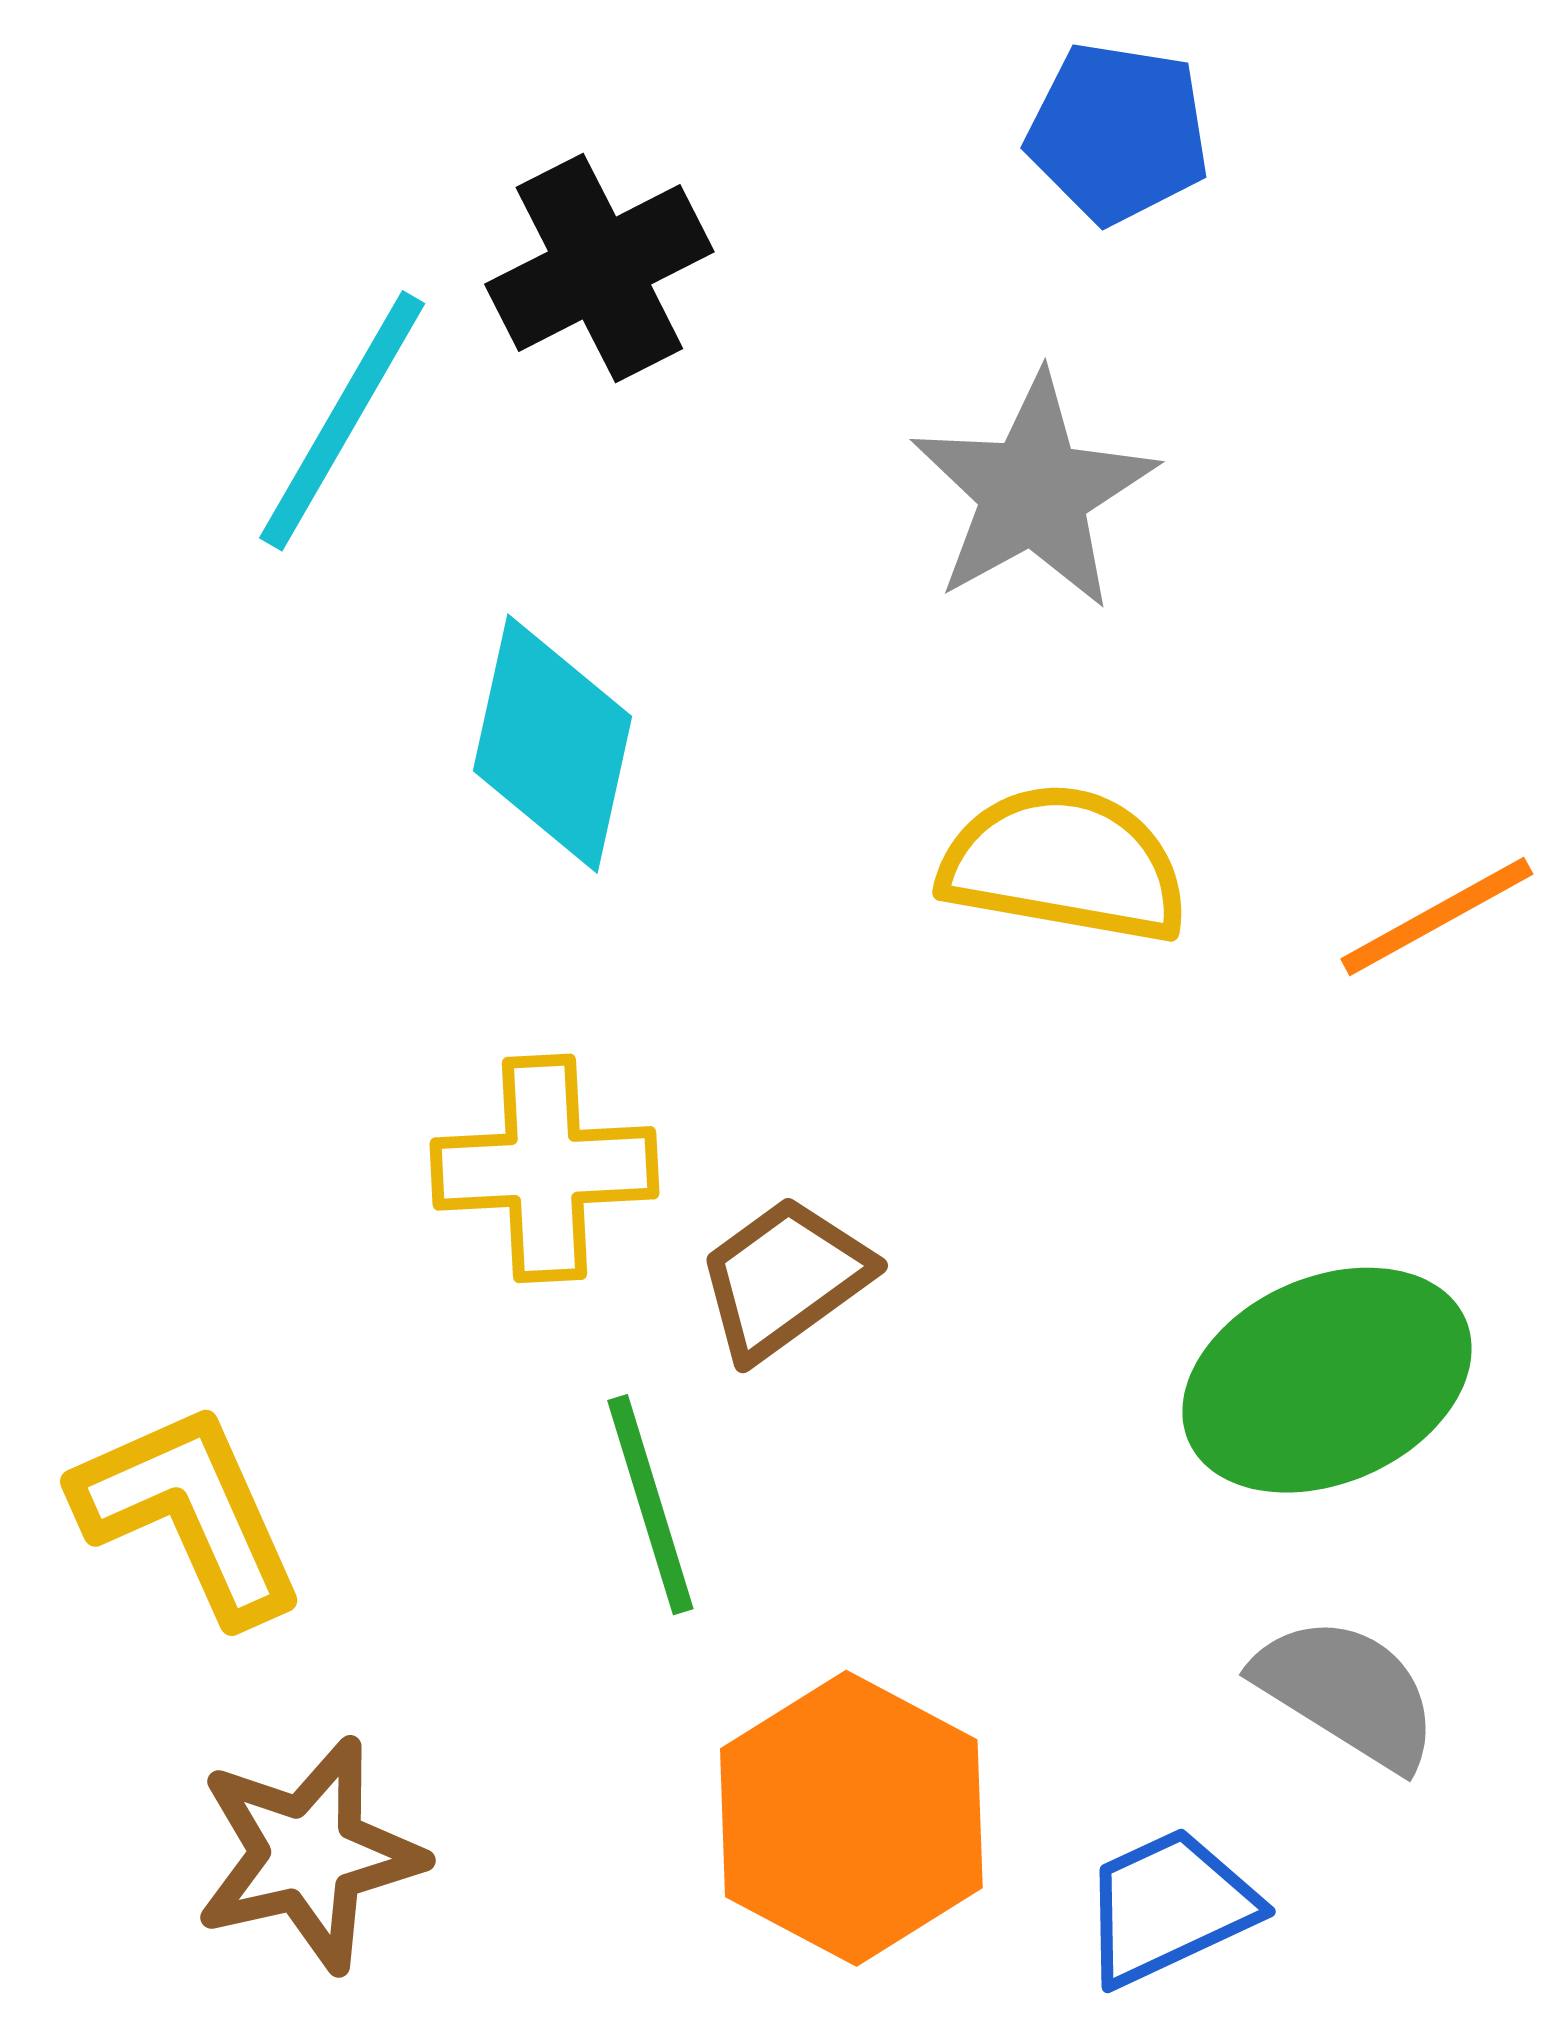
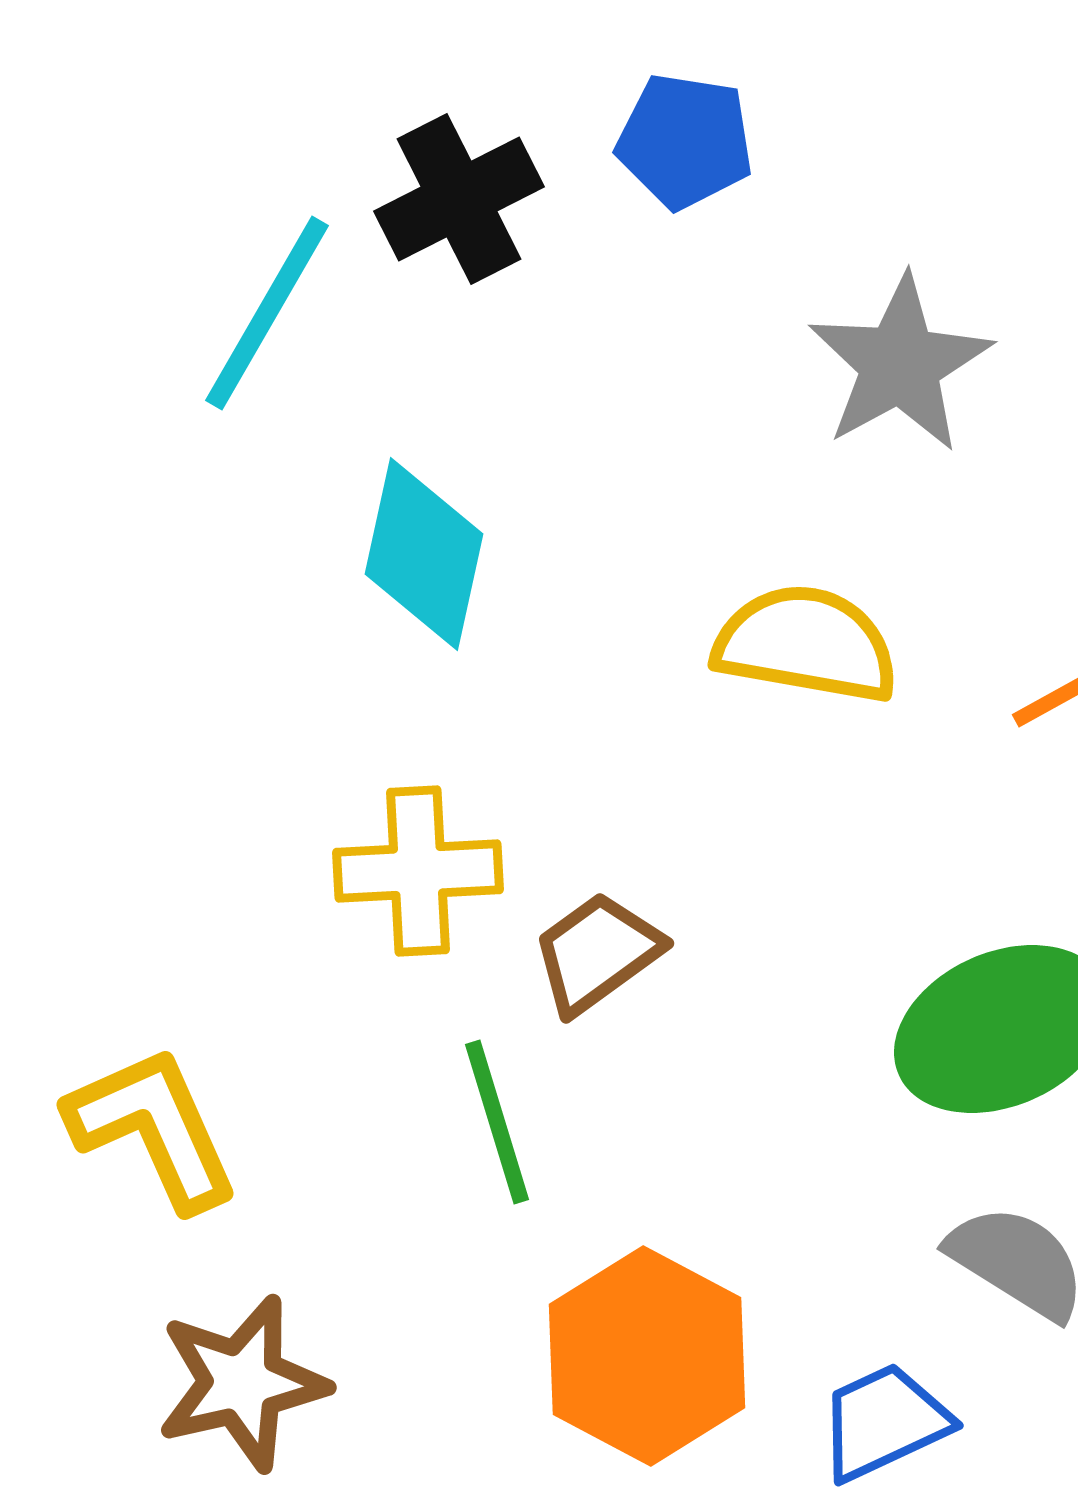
blue pentagon: (1118, 133) -> (685, 141), moved
gray star: (1034, 492) -> (900, 364), moved

